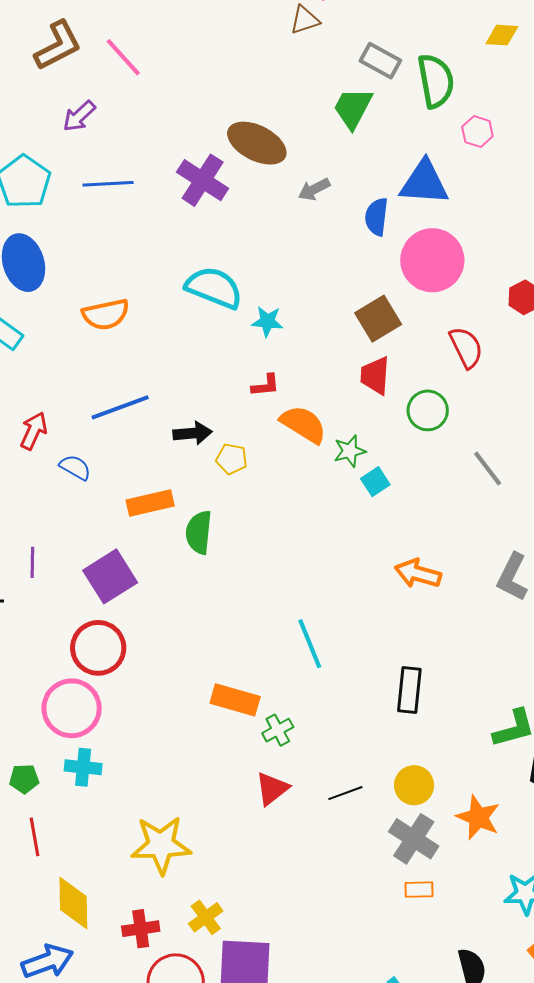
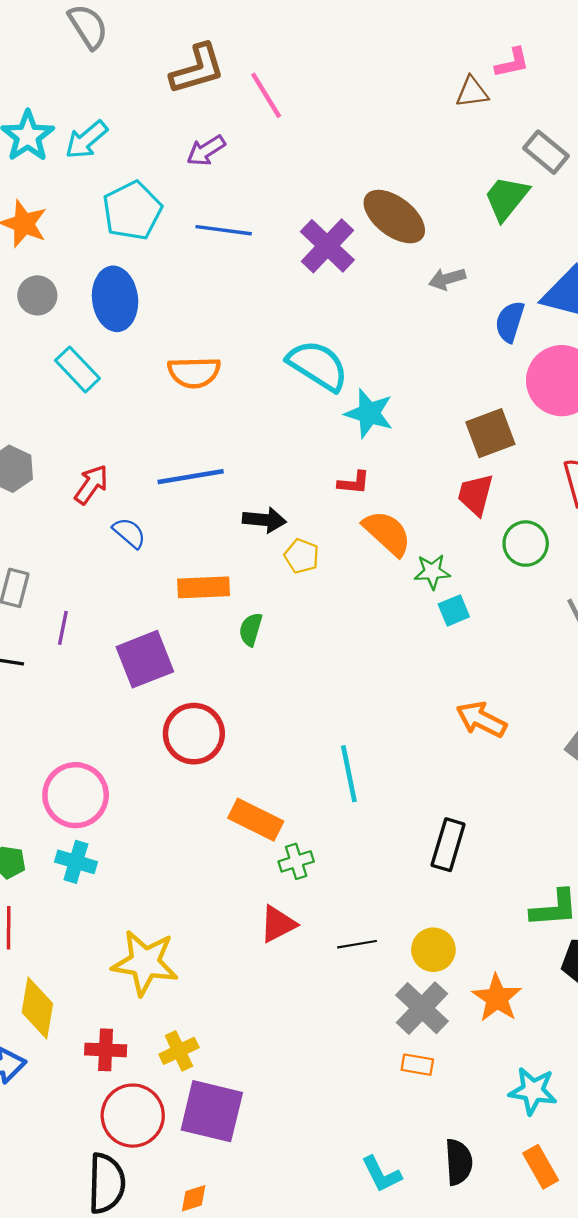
cyan star: (267, 321) -> (369, 413), size x1.4
green semicircle: (199, 532) -> (251, 629), size x0.7
red circle: (98, 648) -> (194, 734), moved

